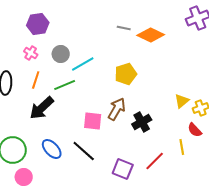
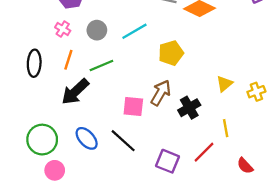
cyan line: (83, 64) -> (134, 31), moved
yellow triangle: (182, 101) -> (225, 84), moved
red semicircle: (195, 130) -> (245, 166), moved
yellow line: (182, 147) -> (226, 128), moved

